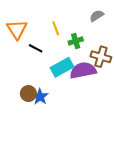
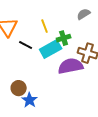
cyan rectangle: (62, 67) -> (51, 49), moved
blue star: (40, 97) -> (30, 100), moved

